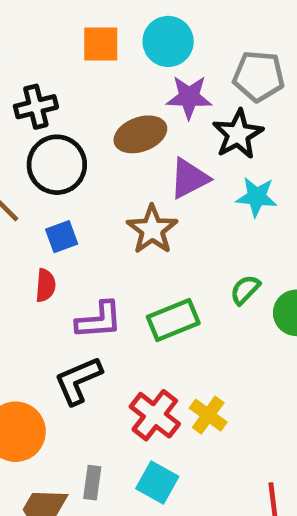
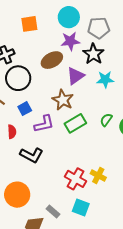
cyan circle: (168, 41) -> (69, 17), moved
red semicircle: (45, 285) -> (12, 132), moved
purple L-shape: (99, 320) -> (44, 124), moved
green rectangle: (173, 320) -> (75, 123), moved
black L-shape: (78, 381) -> (32, 155), moved, turned -120
gray rectangle: (92, 483) -> (53, 212), turned -48

